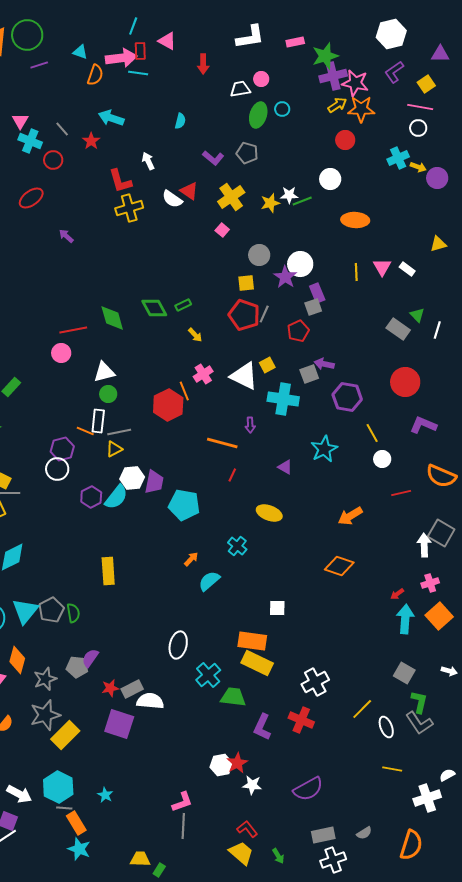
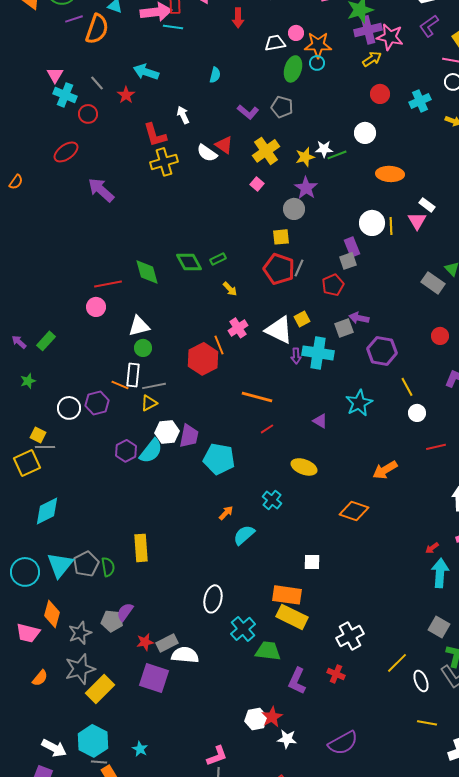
orange semicircle: (95, 75) -> (97, 29), moved, size x1.4
orange star: (361, 109) -> (318, 45), moved
cyan cross: (398, 158) -> (420, 101), moved
purple arrow: (66, 236) -> (101, 190), size x1.8
white circle: (300, 264) -> (372, 223), moved
white rectangle: (407, 269) -> (427, 205), moved
purple star: (285, 277) -> (306, 188), moved
red circle: (405, 382) -> (440, 336), size x0.6
purple arrow: (250, 425) -> (296, 356), moved
white circle: (57, 469) -> (69, 408), moved
red line: (232, 475) -> (267, 429), turned 32
orange diamond: (339, 566) -> (354, 511), moved
yellow rectangle: (108, 571) -> (141, 548), moved
red cross: (301, 720) -> (336, 674), size x0.7

